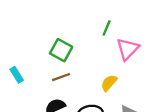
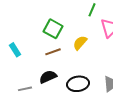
yellow semicircle: (109, 83) -> (80, 43), moved

